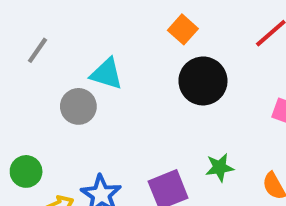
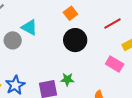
green star: (220, 167) -> (67, 79), moved

